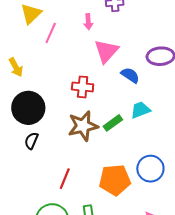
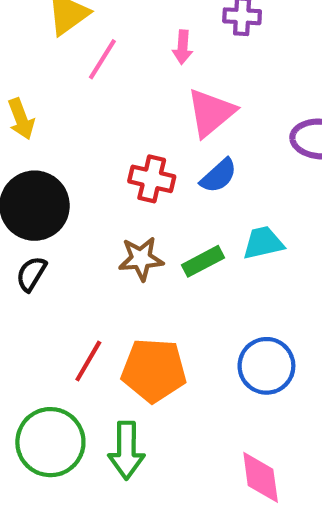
blue semicircle: (130, 75) -> (219, 176), moved, turned 96
brown star: (83, 126) -> (141, 259), size x0.7
orange pentagon: (115, 180) -> (154, 370), moved

